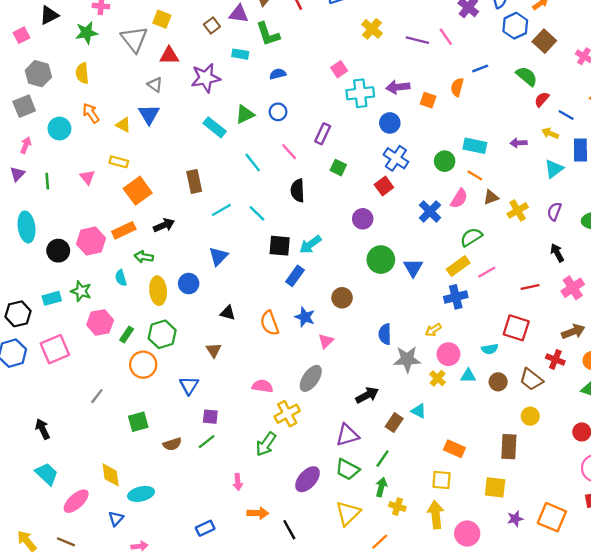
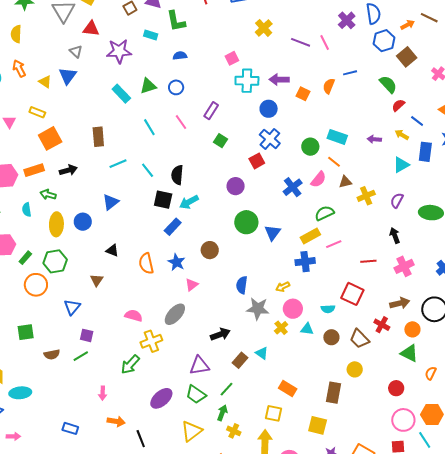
black semicircle: (298, 190) -> (177, 175), moved
blue rectangle: (205, 528) -> (70, 428), turned 35

